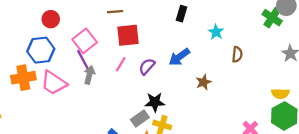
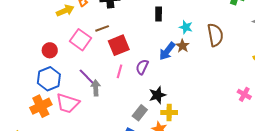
cyan star: (216, 32) -> (186, 27), moved
pink square: (85, 41) -> (81, 40), moved
brown semicircle: (237, 54) -> (215, 35), size x1.6
brown star: (204, 82) -> (183, 46), moved
gray rectangle: (140, 119) -> (140, 113), moved

